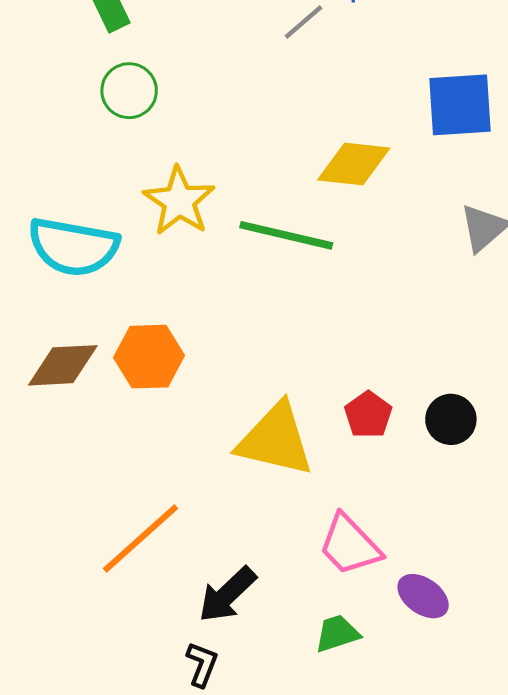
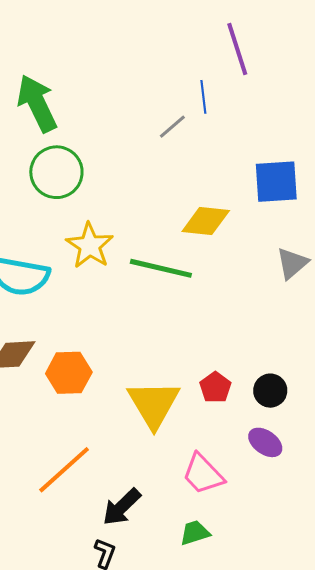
green circle: (129, 91) -> (56, 172), size x1.4
orange hexagon: (149, 357) -> (69, 373), moved
yellow triangle: (275, 440) -> (154, 404), turned 46
purple ellipse: (423, 596) -> (265, 442), moved

